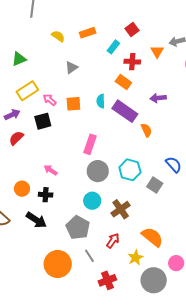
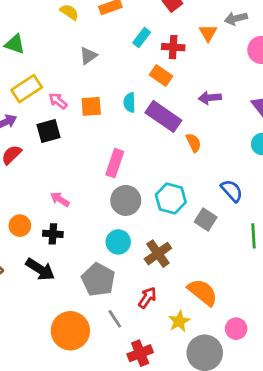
cyan rectangle: (113, 47) -> (142, 38), moved
green triangle: (19, 59) -> (15, 44), turned 42

